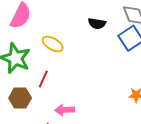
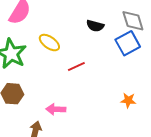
red line: (43, 79) -> (76, 66), moved, turned 36

